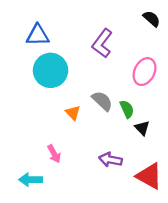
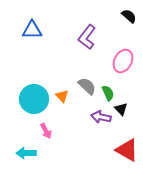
cyan circle: (51, 70) -> (34, 99), moved
purple arrow: (110, 160) -> (101, 117), moved

